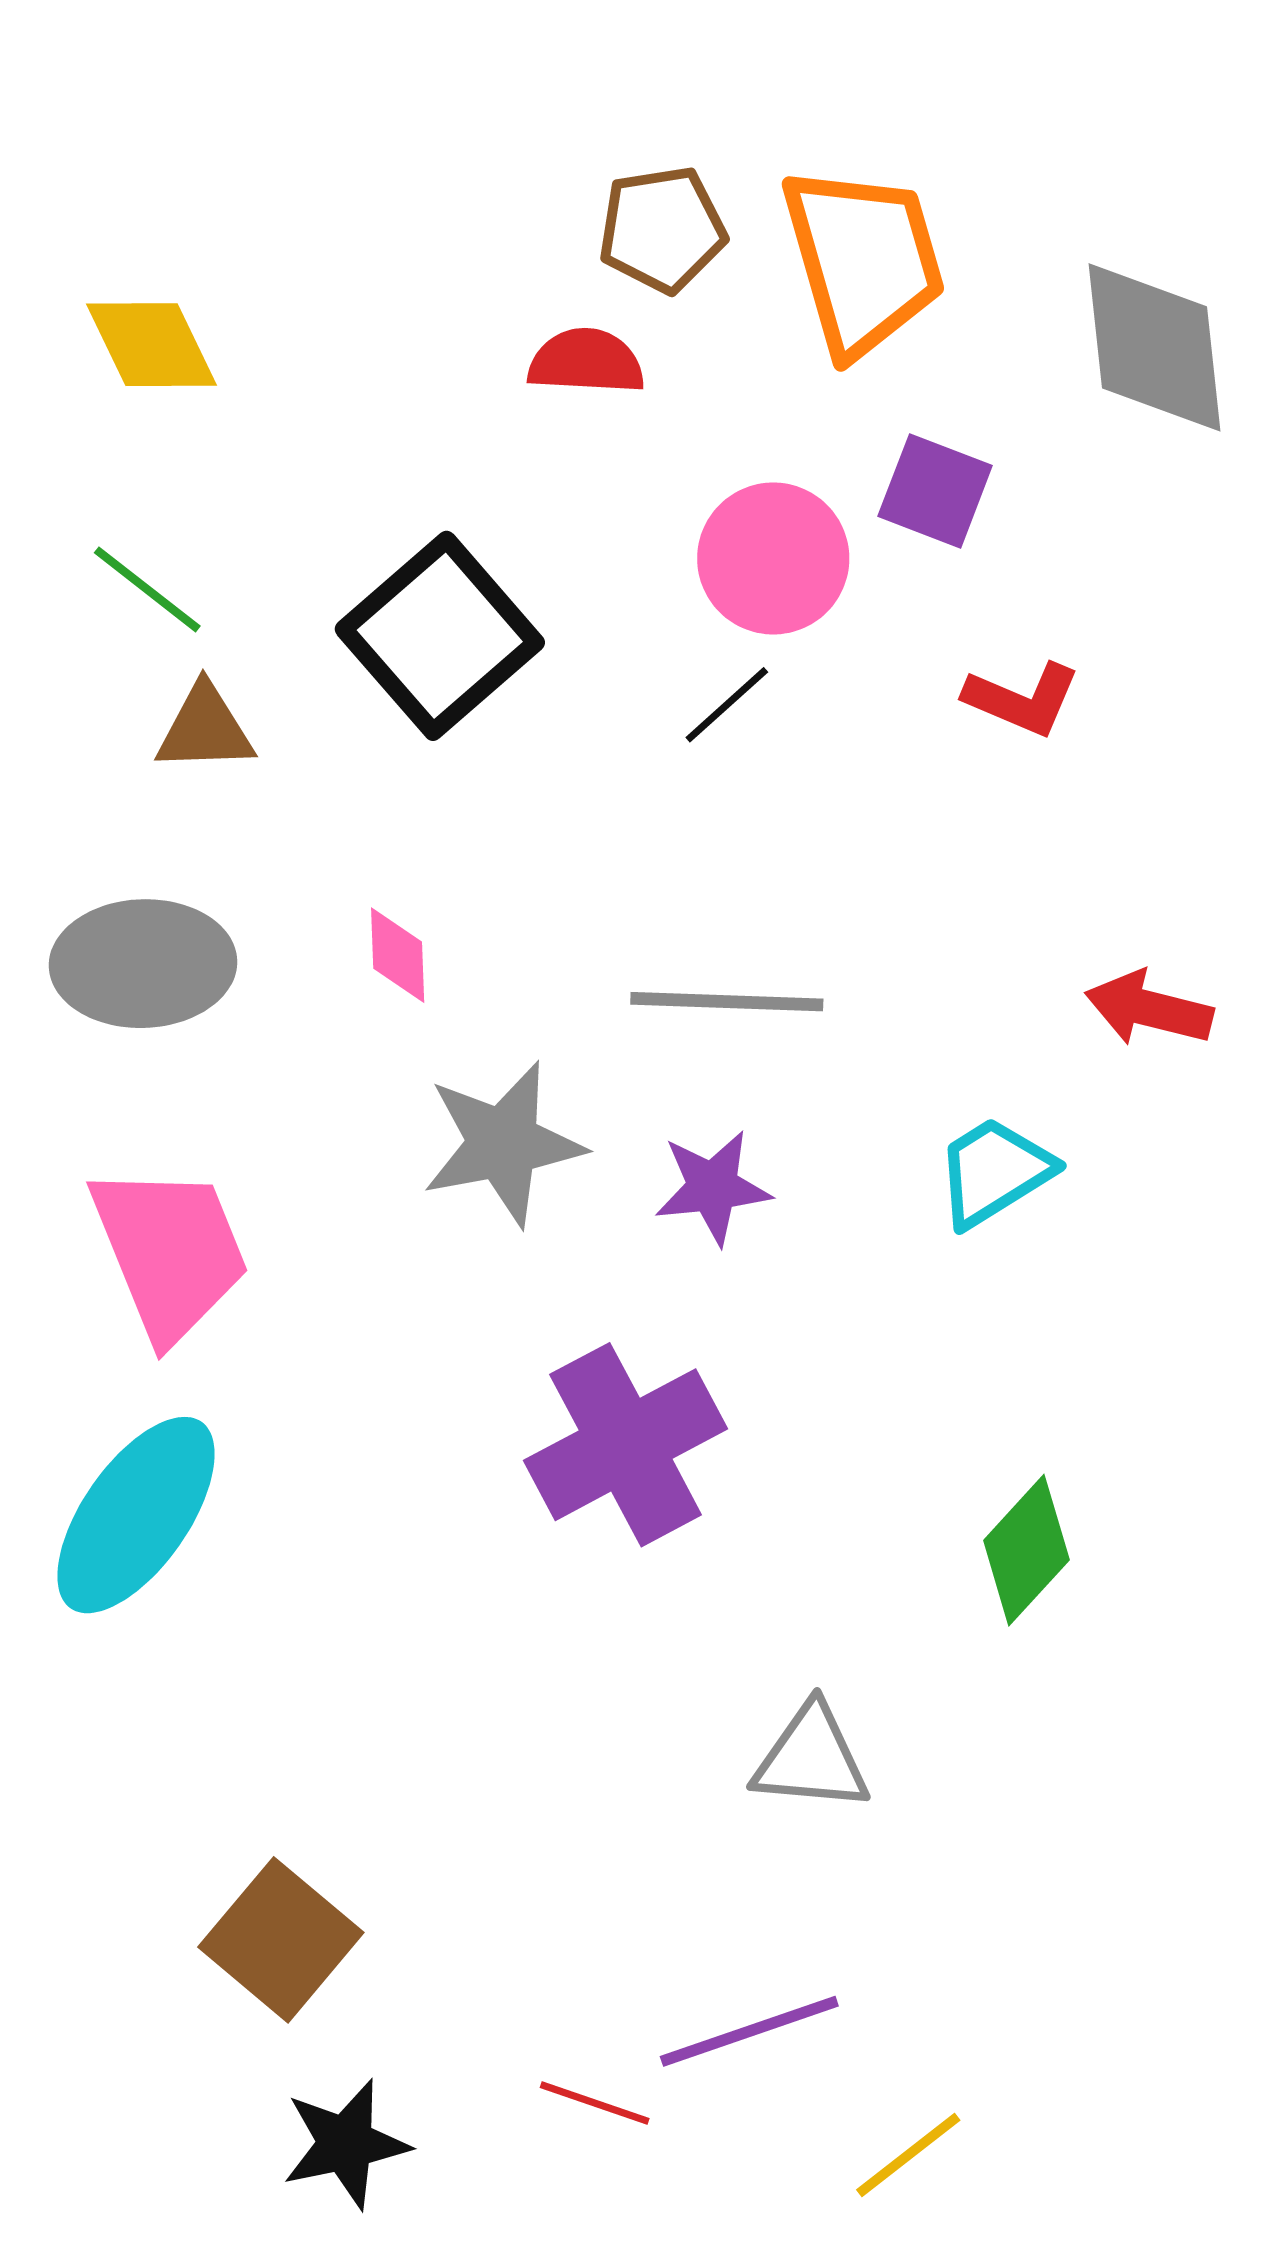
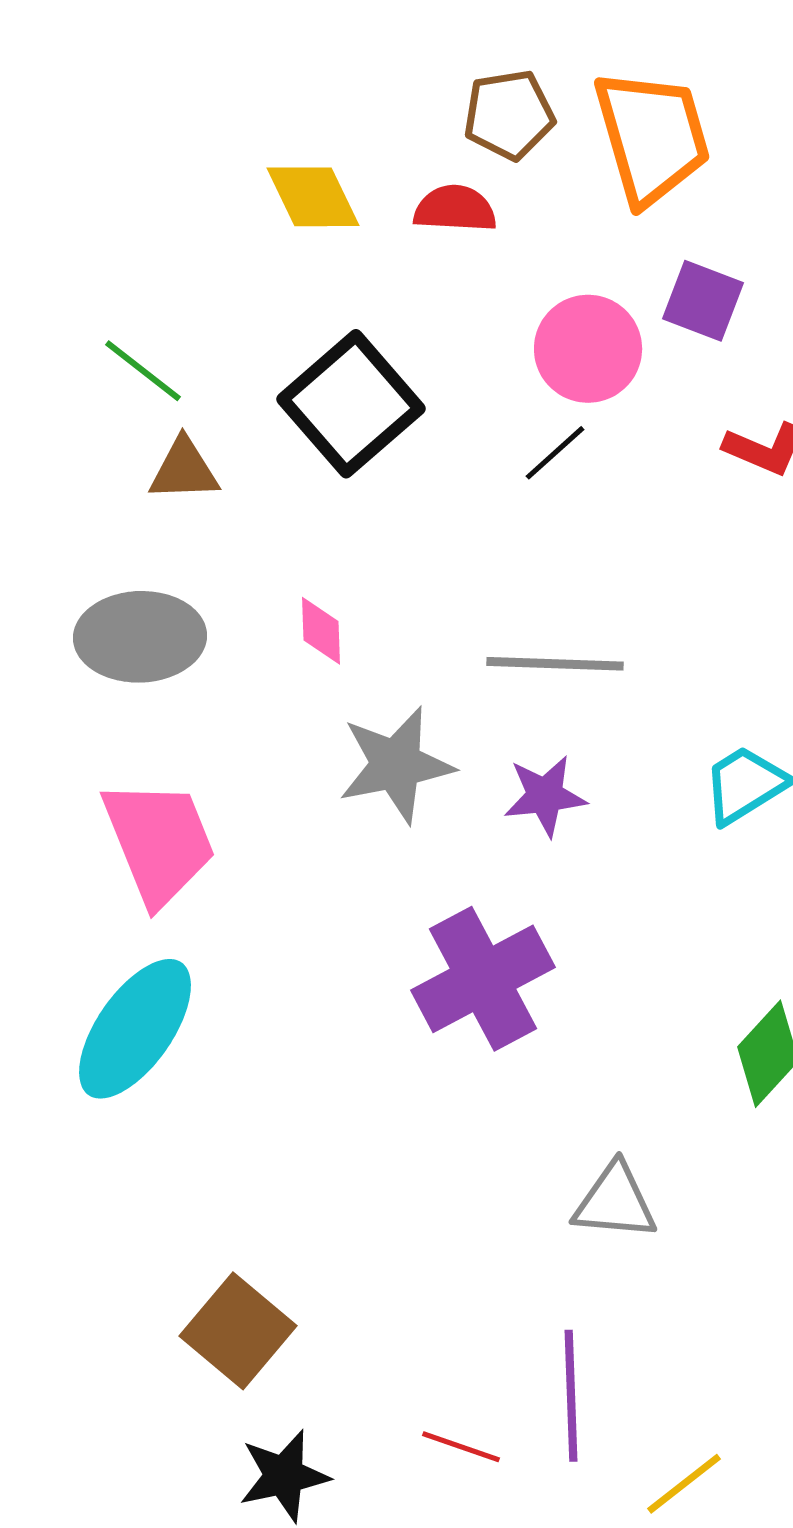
yellow diamond: (151, 345) -> (313, 197), moved
purple line: (749, 2031) -> (571, 1396), turned -73

